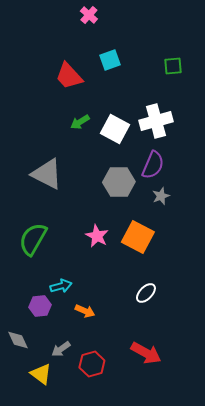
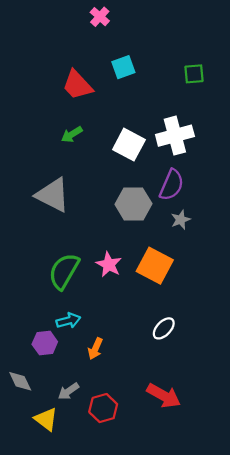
green arrow: (80, 122) -> (72, 134), moved
green semicircle: (33, 239) -> (64, 271), moved
orange arrow: (85, 311) -> (95, 349), turned 90

